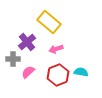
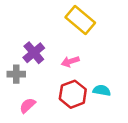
yellow rectangle: (49, 22) -> (80, 20), moved
pink semicircle: (28, 72) -> (28, 105), moved

